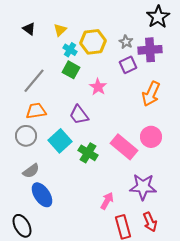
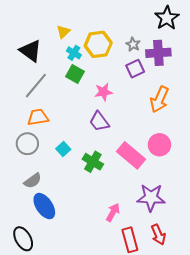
black triangle: (29, 29) -> (31, 51), moved, size x1.6
pink star: (98, 87) -> (103, 92), turned 30
purple trapezoid: (79, 115) -> (99, 122), moved
cyan square: (60, 141) -> (63, 149), size x0.6

